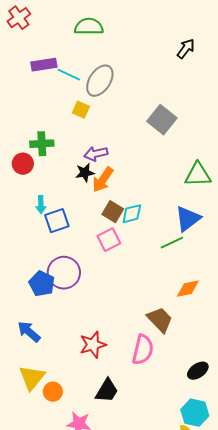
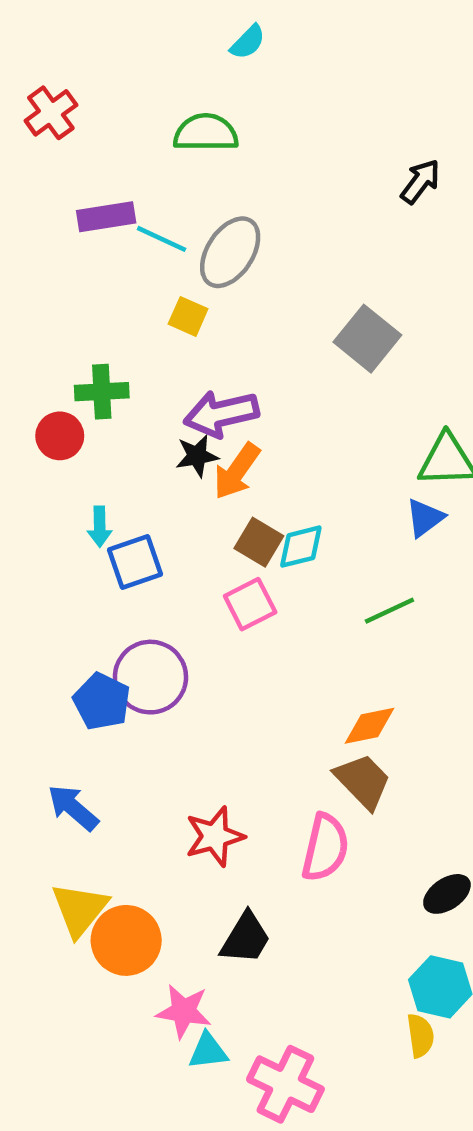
purple arrow: (96, 154) -> (221, 414), size x1.4
blue triangle: (188, 219) -> (425, 518), moved, size x0.7
orange diamond: (188, 289) -> (370, 726), moved
orange circle: (53, 392) -> (126, 940), size x1.6

